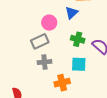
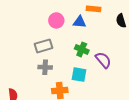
blue triangle: (71, 13) -> (79, 22), turned 40
pink circle: (49, 23) -> (56, 20), moved

